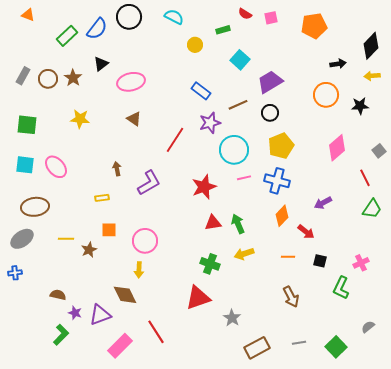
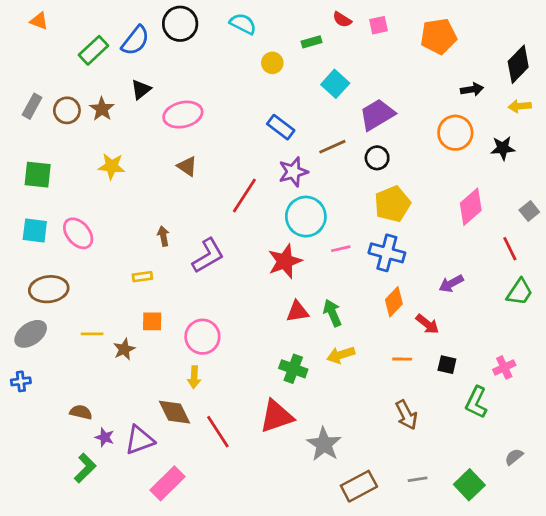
cyan circle: (234, 150) -> (306, 217), moved
gray star: (232, 318) -> (324, 444), size x1.4
red line: (156, 332) -> (218, 432), moved

